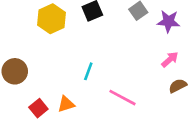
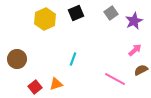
purple star: (169, 21) -> (134, 21), turned -30
pink line: (123, 98) -> (115, 79), moved

